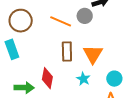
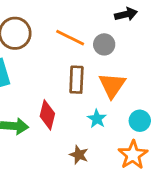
gray circle: (85, 16) -> (104, 44), moved

